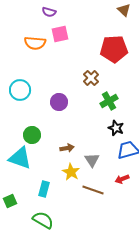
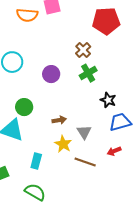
green cross: (109, 101) -> (88, 73), moved

